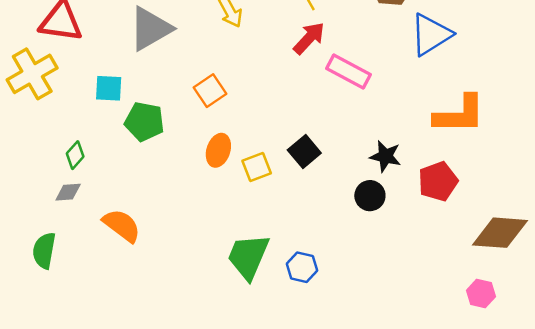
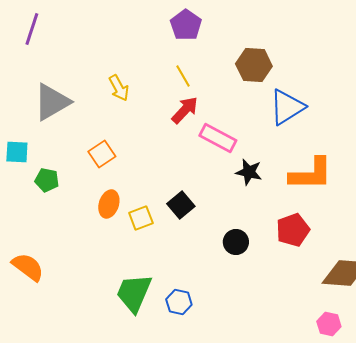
green pentagon: (144, 122) -> (47, 180), size x0.7
black star: (385, 156) -> (249, 172), moved

